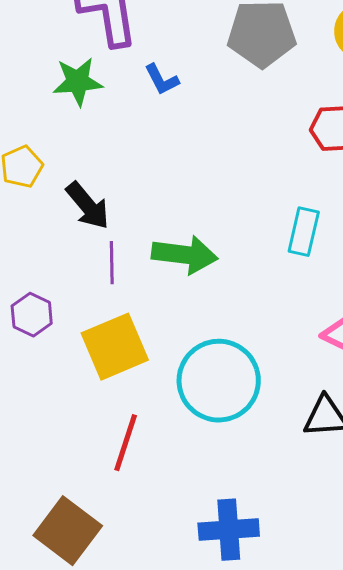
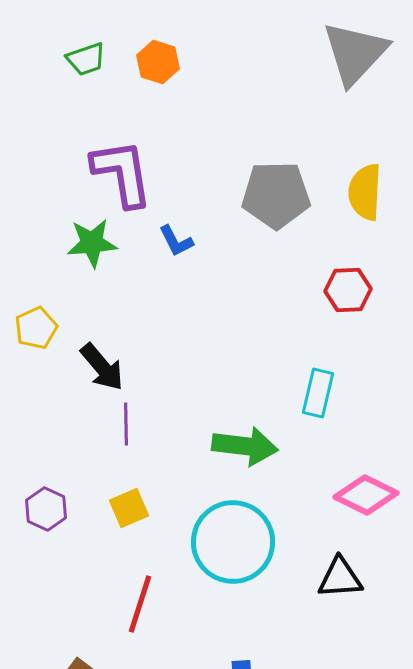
green arrow: (185, 255) -> (245, 446), moved
purple hexagon: (32, 315) -> (46, 509), moved
yellow square: (115, 347) -> (129, 508), size x0.6

